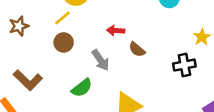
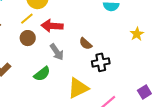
red arrow: (116, 31) -> (52, 26), moved, size x1.5
black cross: (184, 65) -> (101, 62), moved

